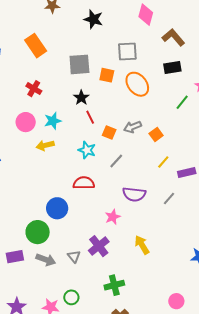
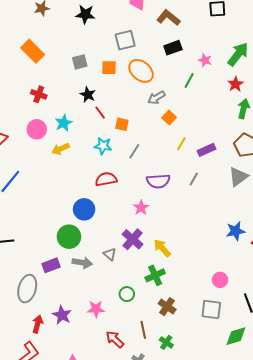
gray square: (79, 64) -> (80, 62), size x0.7
gray arrow: (133, 127) -> (156, 98), moved
yellow arrow: (142, 245) -> (162, 248), moved
green circle: (71, 297) -> (127, 294), moved

